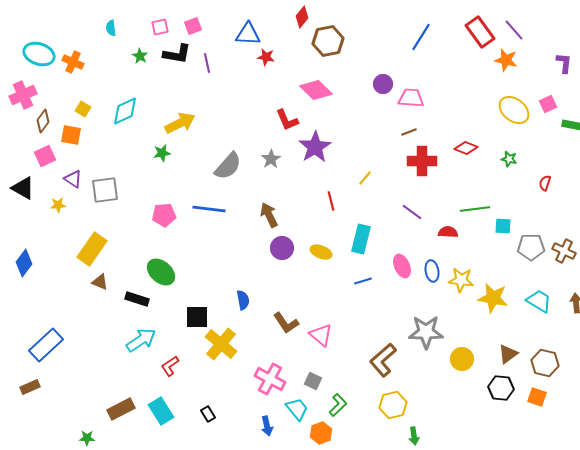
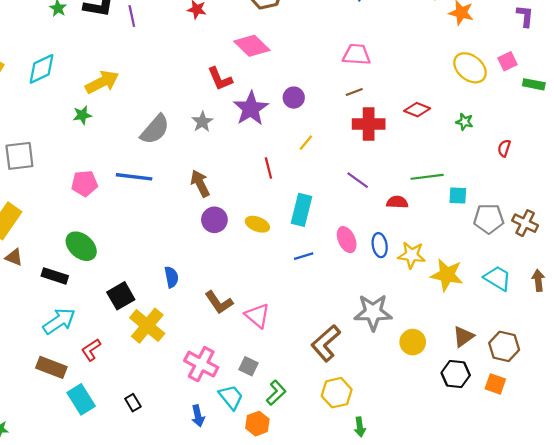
purple circle: (383, 84) -> (294, 98), moved
black square: (197, 317) -> (121, 296), turned -30
brown rectangle: (121, 409) -> (51, 367), moved, turned 48

